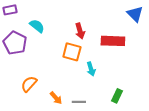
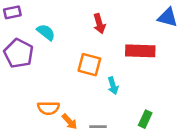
blue triangle: (135, 14) -> (168, 17), turned -30
red arrow: (80, 31) -> (99, 24), moved
orange semicircle: (29, 84) -> (48, 108), moved, turned -132

